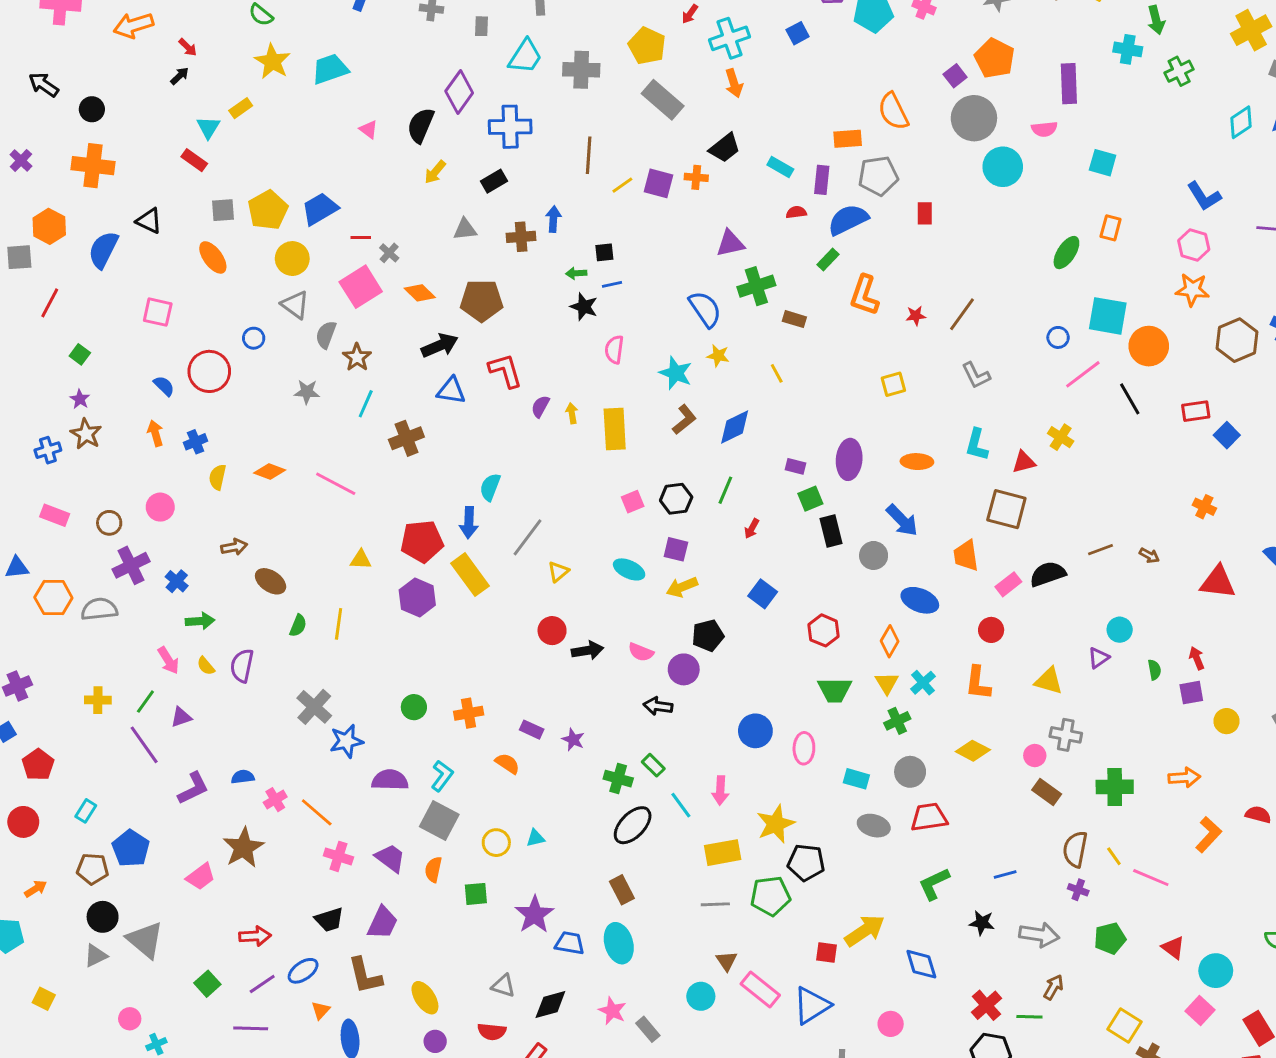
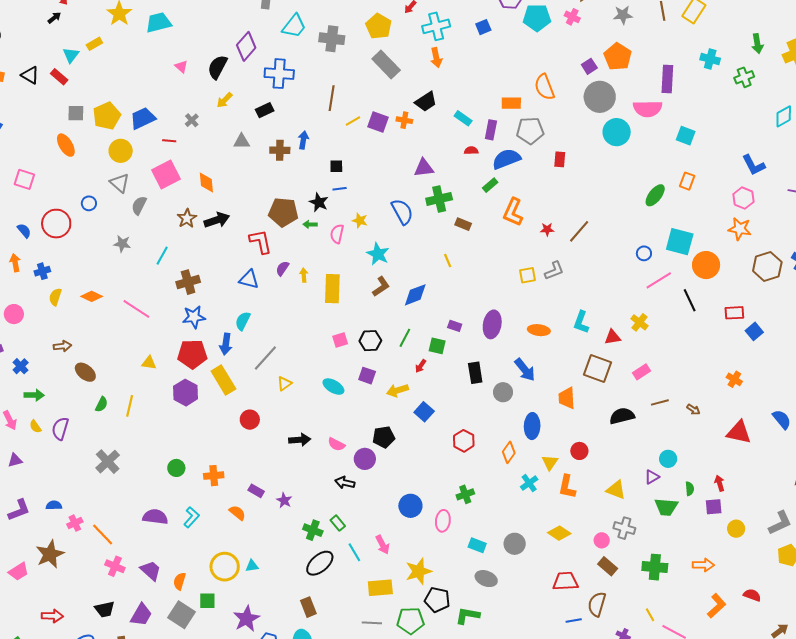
green arrow: (1156, 20) -> (757, 44), moved
pink semicircle: (1044, 129) -> (648, 109), size x1.6
black triangle: (149, 221) -> (30, 75), moved
gray cross: (389, 253) -> (192, 120), moved
green arrow: (576, 273) -> (310, 224), moved
orange diamond: (420, 293) -> (206, 183), turned 35
brown pentagon: (482, 301) -> (283, 212), moved
yellow star: (718, 356) -> (360, 220), moved
brown star: (357, 357) -> (187, 218), moved
gray L-shape: (976, 375) -> (554, 271), moved, turned -90
blue triangle: (451, 391) -> (249, 279), moved
green square: (810, 499) -> (437, 346), moved, turned 30
pink rectangle: (1008, 584) -> (642, 372), moved
yellow arrow: (682, 587) -> (397, 390), moved
blue ellipse: (920, 600) -> (532, 426), turned 65
red circle: (552, 631) -> (250, 420), moved
yellow triangle: (887, 683) -> (550, 462), moved
green trapezoid: (835, 690) -> (666, 507), moved
green cross: (897, 721) -> (465, 494), moved
blue star: (346, 741) -> (194, 317), moved
pink arrow: (720, 790) -> (383, 545), turned -36
red trapezoid: (929, 817) -> (565, 581), moved
gray square: (439, 821) -> (181, 615), moved
yellow circle: (496, 843) -> (225, 567), size x1.5
brown semicircle: (1075, 849) -> (597, 604), moved
green L-shape: (934, 884) -> (468, 616), moved, turned 30

